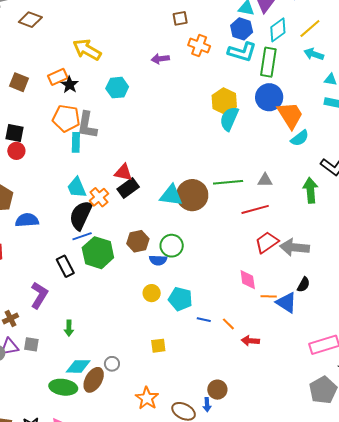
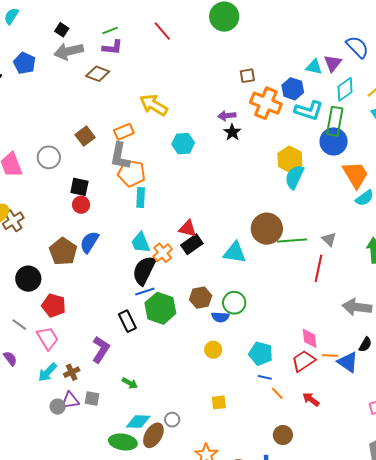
blue hexagon: (242, 29) -> (293, 89), moved
orange cross: (199, 46) -> (266, 103), size x1.4
brown square: (19, 82) -> (85, 136), turned 30
black star: (70, 85) -> (232, 132), moved
blue circle: (269, 97) -> (334, 141), moved
gray L-shape: (87, 125) -> (120, 156), moved
gray triangle: (265, 180) -> (329, 239), turned 42
brown circle: (192, 195) -> (267, 229), moved
red line: (255, 209) -> (319, 268), turned -64
blue semicircle: (27, 220) -> (89, 242), moved, turned -55
red trapezoid: (267, 242) -> (304, 361), moved
cyan pentagon: (180, 299) -> (261, 354), moved
orange line: (228, 324) -> (277, 393), moved
green arrow: (69, 328) -> (130, 383), turned -63
red arrow: (250, 341) -> (311, 399), turned 30
brown circle: (217, 390) -> (283, 435), moved

